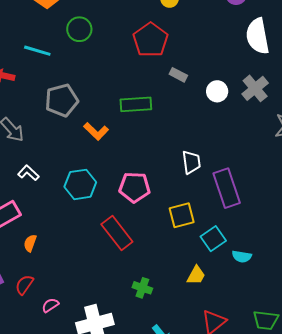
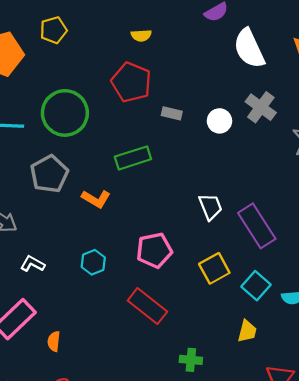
green circle: (79, 29) -> (65, 113), moved, size x1.6
cyan hexagon: (80, 184) -> (93, 262), size x0.7

